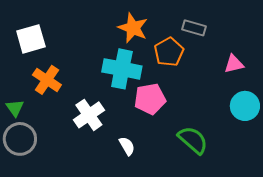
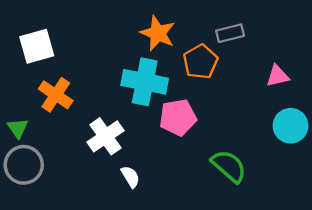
gray rectangle: (194, 28) -> (230, 33), turned -30
white semicircle: (127, 146) -> (130, 177), moved

